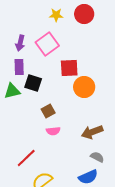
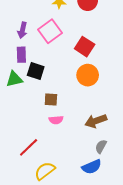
red square: (69, 68) -> (85, 47), moved, turned 36
brown square: (48, 111) -> (51, 100), turned 32
gray semicircle: (97, 157) -> (101, 146), turned -88

